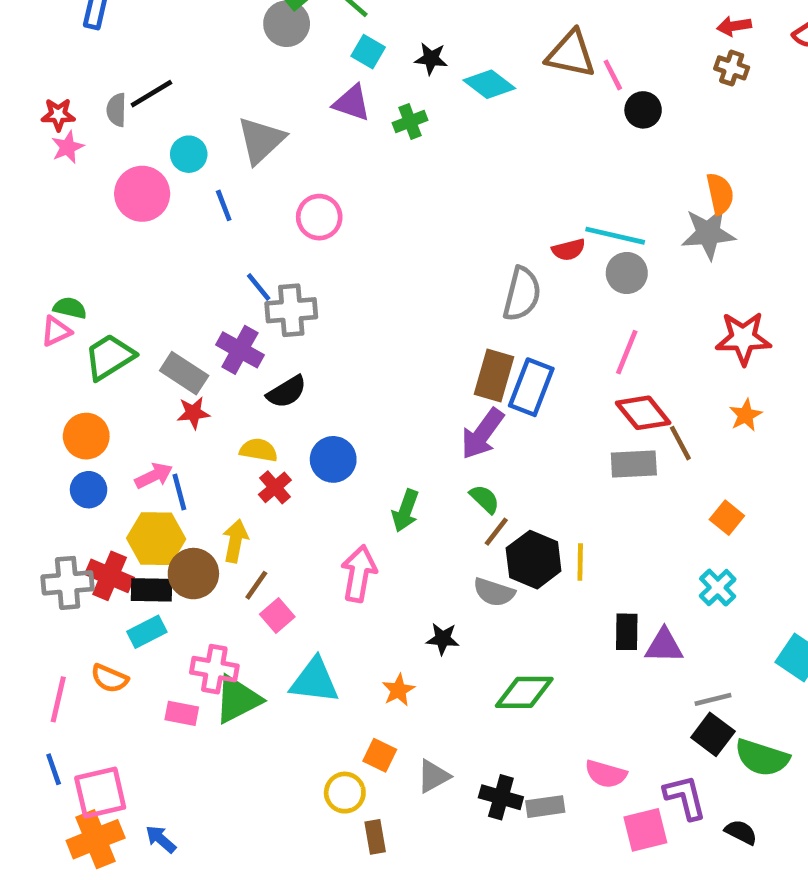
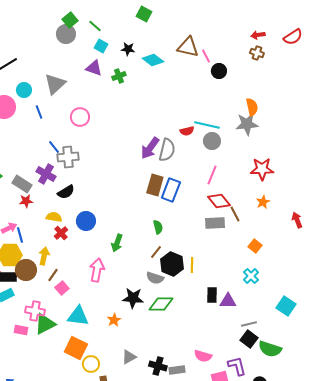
purple arrow: (482, 434) -> (150, 148), moved
green semicircle: (485, 499) -> (158, 227), moved, turned 32
black star: (443, 639) -> (133, 298), size x1.5
green diamond: (524, 692) -> (161, 304), moved
orange square: (380, 755) -> (76, 348), moved, size x1.6

